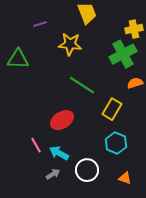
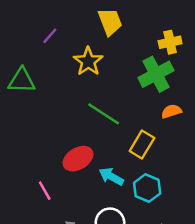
purple line: (40, 24) -> (50, 36), turned -32
yellow star: (70, 44) -> (88, 61), turned 30
cyan arrow: (59, 153) -> (111, 176), moved

